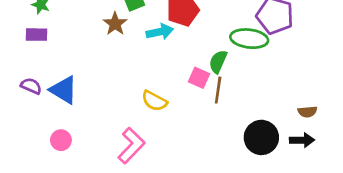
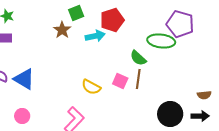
green semicircle: (218, 62) -> (138, 58), turned -72
pink square: (199, 78) -> (120, 81), moved

